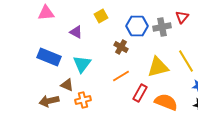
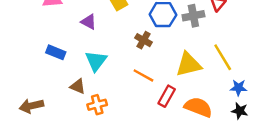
blue rectangle: (49, 57) -> (56, 52), size x0.7
orange line: (121, 76) -> (143, 75), turned 60
brown arrow: (49, 101) -> (31, 106), moved

